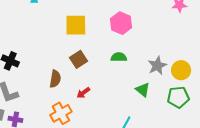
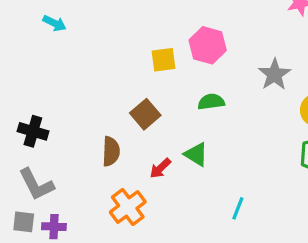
yellow square: (76, 25) -> (163, 60), moved, size x0.7
gray star: (157, 66) -> (274, 74), moved
green triangle: (143, 90) -> (196, 154), moved

